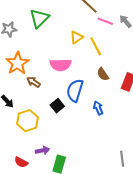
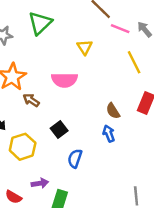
yellow triangle: (77, 37) -> (85, 47), turned -32
yellow line: (96, 46) -> (134, 62), moved
brown semicircle: (103, 74) -> (113, 111), moved
blue semicircle: (75, 90) -> (75, 159), moved, size x0.7

